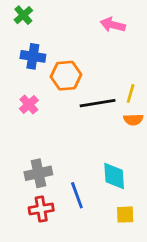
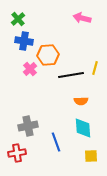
green cross: (23, 15) -> (18, 19), moved
pink cross: (29, 104) -> (30, 69), moved
orange semicircle: (133, 120) -> (81, 101), moved
red cross: (41, 209) -> (17, 153), moved

